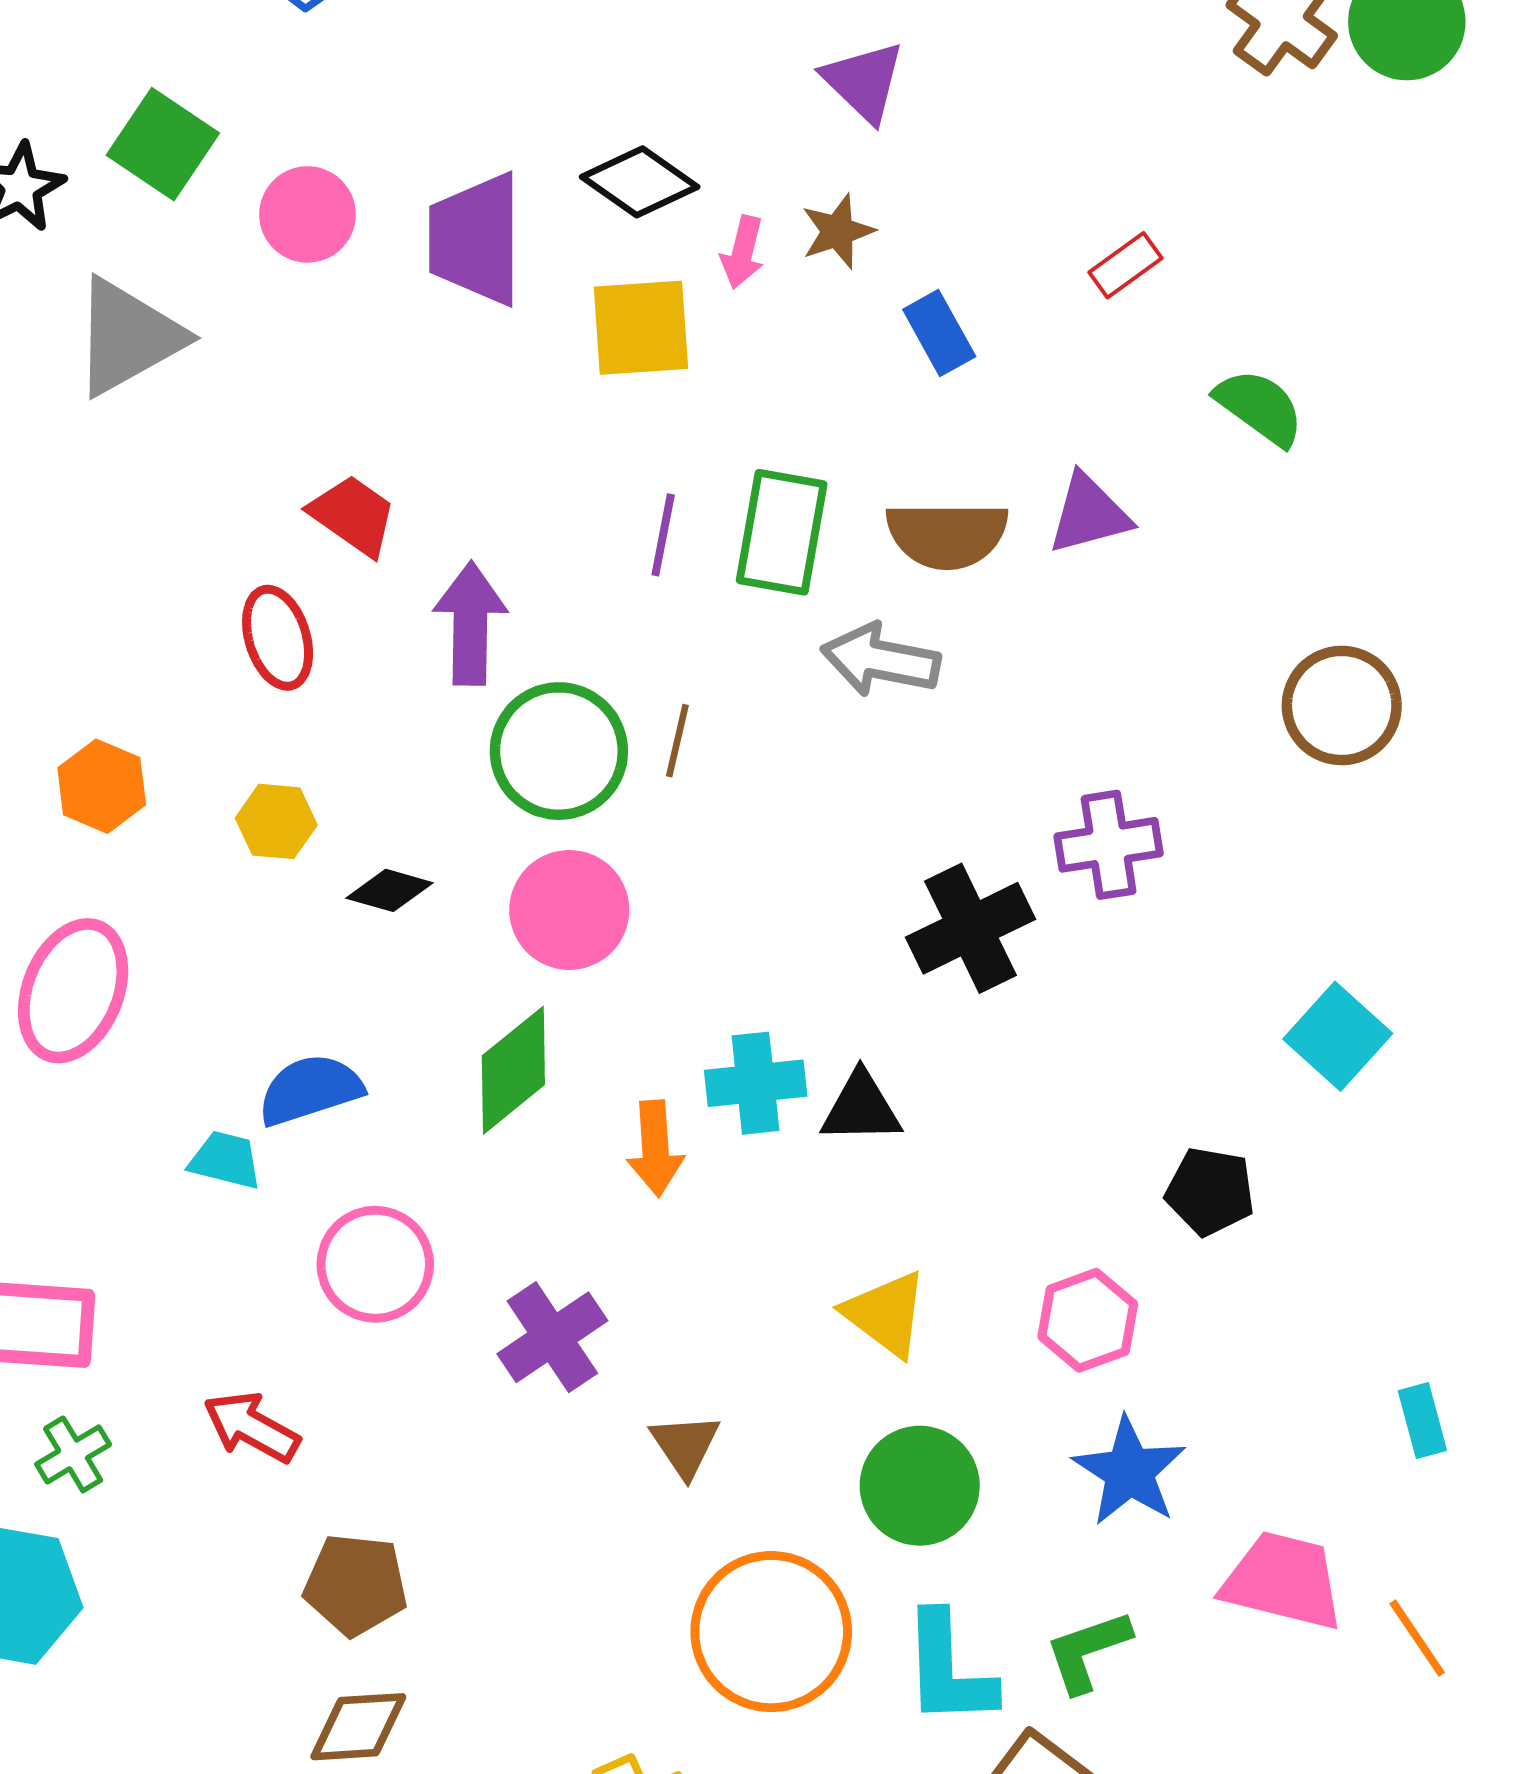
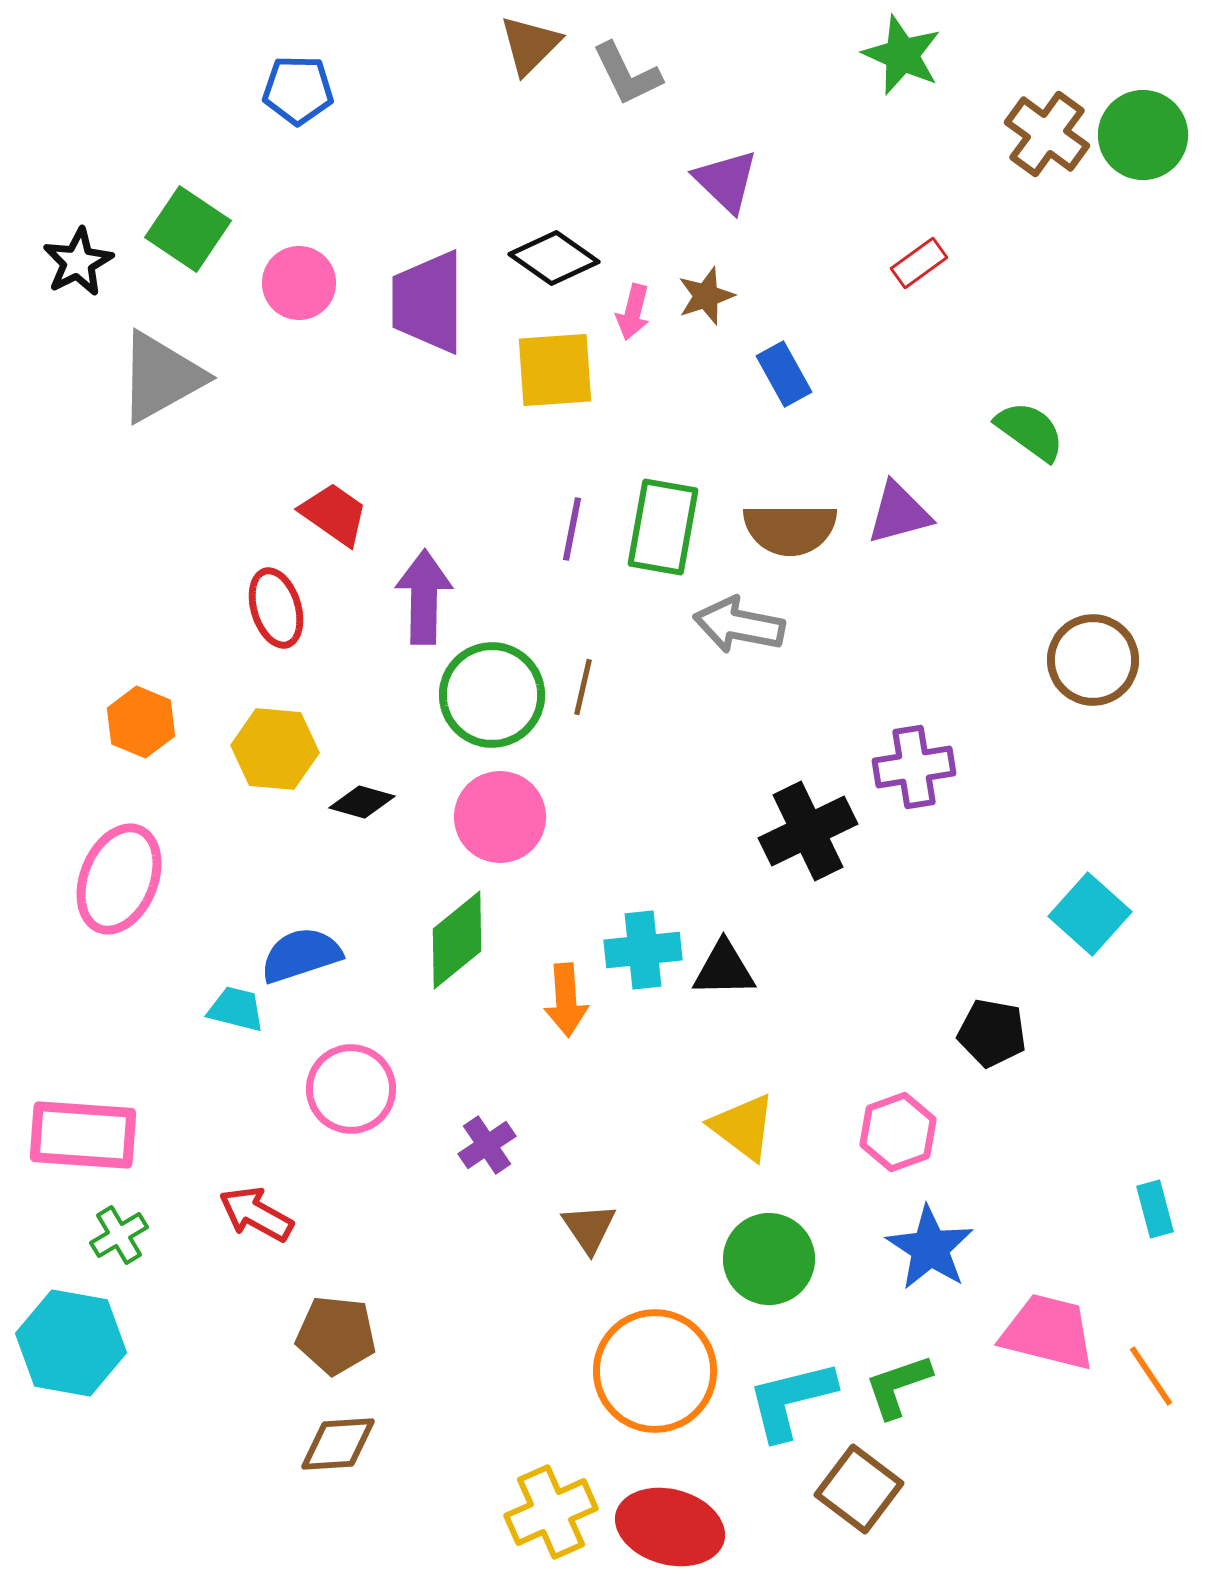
red rectangle: (1125, 265) -> (919, 263), moved
yellow hexagon: (276, 821) -> (275, 749), size x1.4
purple cross: (552, 1337) -> (487, 1145), size x0.7
cyan L-shape: (948, 1669) -> (791, 1400), turned 78

